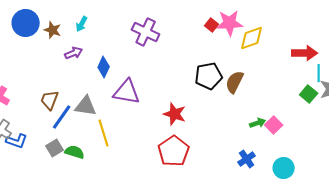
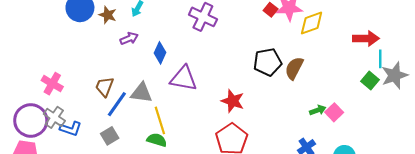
green semicircle: (75, 152) -> (157, 140), moved

